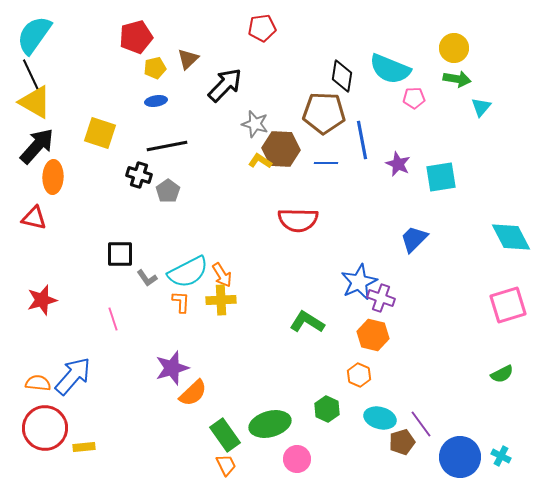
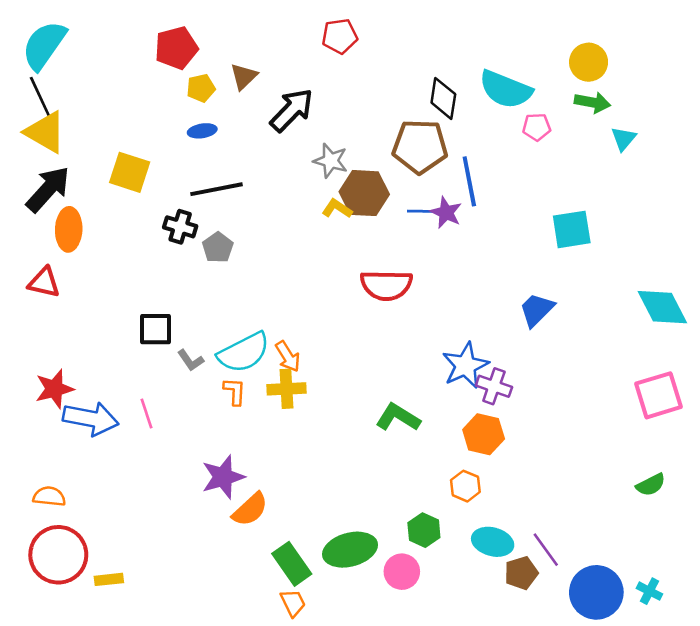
purple star: (398, 164) -> (446, 213), moved
blue arrow: (73, 376) -> (91, 419), moved, turned 60
pink circle: (297, 459) -> (402, 572), moved

